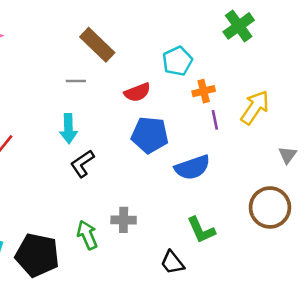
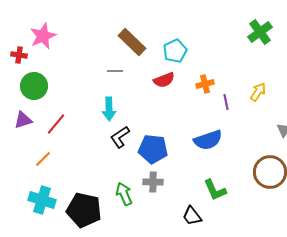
green cross: (239, 26) -> (260, 32), moved
cyan pentagon: (177, 61) -> (175, 51), moved
orange cross: (204, 91) -> (205, 84), moved
yellow arrow: (255, 107) -> (258, 92), size x0.7
blue pentagon: (150, 135) -> (153, 149), moved

